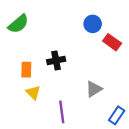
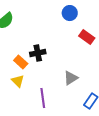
blue circle: (93, 24) -> (70, 13), moved
orange rectangle: (26, 70) -> (21, 62), moved, turned -48

